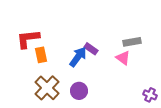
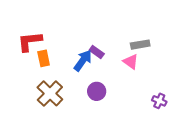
purple circle: (79, 91) -> (97, 91), moved

